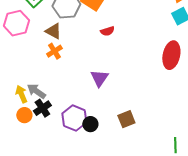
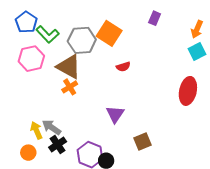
brown triangle: (53, 31) -> (69, 67), size x1.5
orange circle: (24, 115) -> (28, 153), moved
brown square: (126, 119) -> (142, 141), moved

